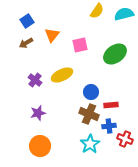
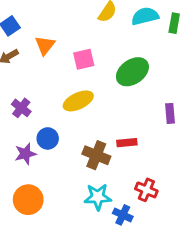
yellow ellipse: (62, 75) -> (78, 101), moved
blue circle: (91, 92) -> (48, 138), moved
blue cross: (109, 126) -> (123, 215), moved, turned 32
cyan star: (90, 144) -> (98, 197), turned 30

